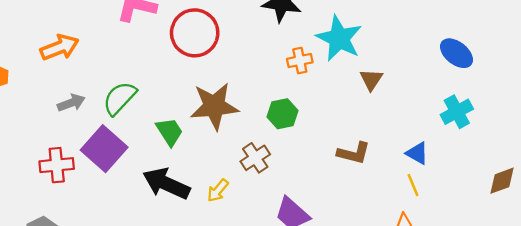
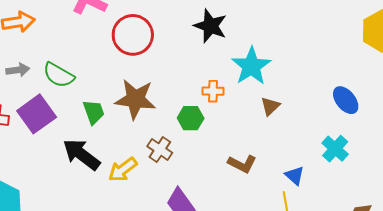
orange cross: (300, 61) -> (213, 91), moved
green semicircle: (120, 98) -> (59, 75), turned -116
cyan cross: (457, 112) -> (335, 149), turned -32
brown cross: (255, 158) -> (160, 149), turned -35
yellow arrow: (218, 190) -> (123, 170), size x1.4

